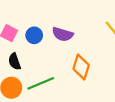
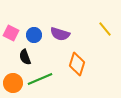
black semicircle: (15, 62) -> (25, 57), moved

